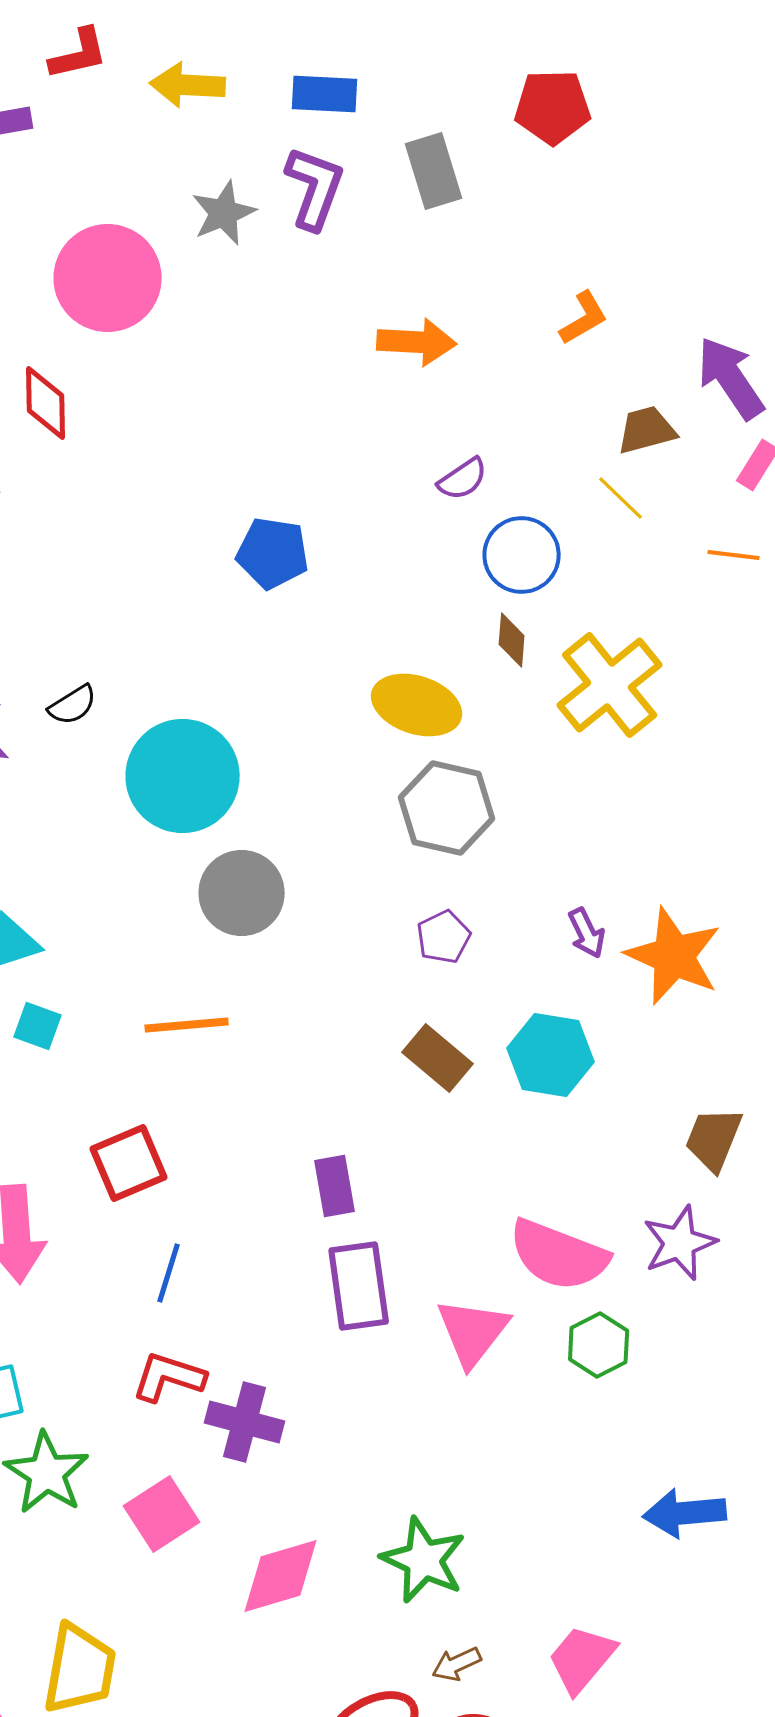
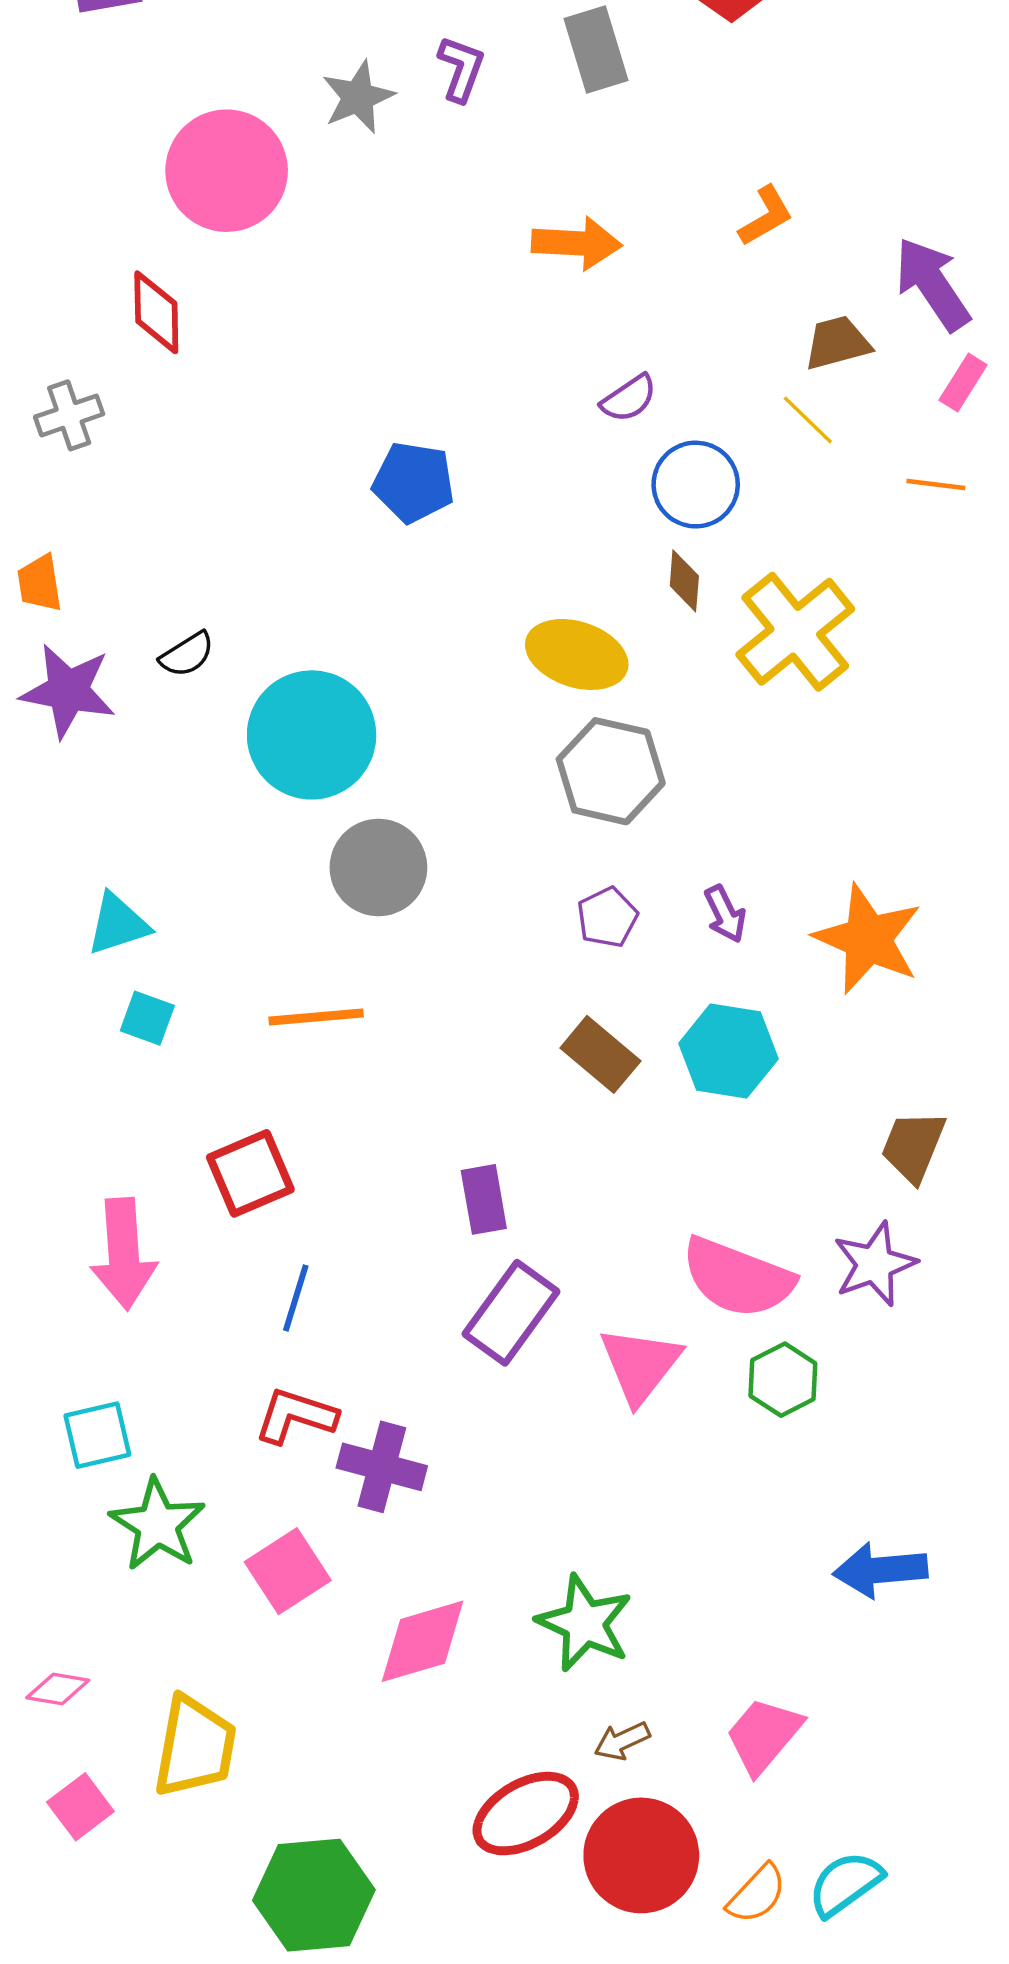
purple L-shape: (315, 188) -> (461, 69), size x0.7
purple arrow: (587, 933) -> (725, 914), moved
purple rectangle: (359, 1286) -> (511, 1313), turned 44

